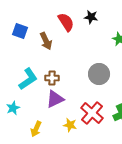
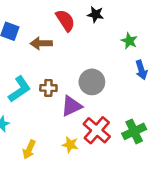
brown arrow: (46, 41) -> (41, 43), turned 114
gray circle: (99, 74) -> (92, 82), moved
purple triangle: (55, 99) -> (71, 106), moved

